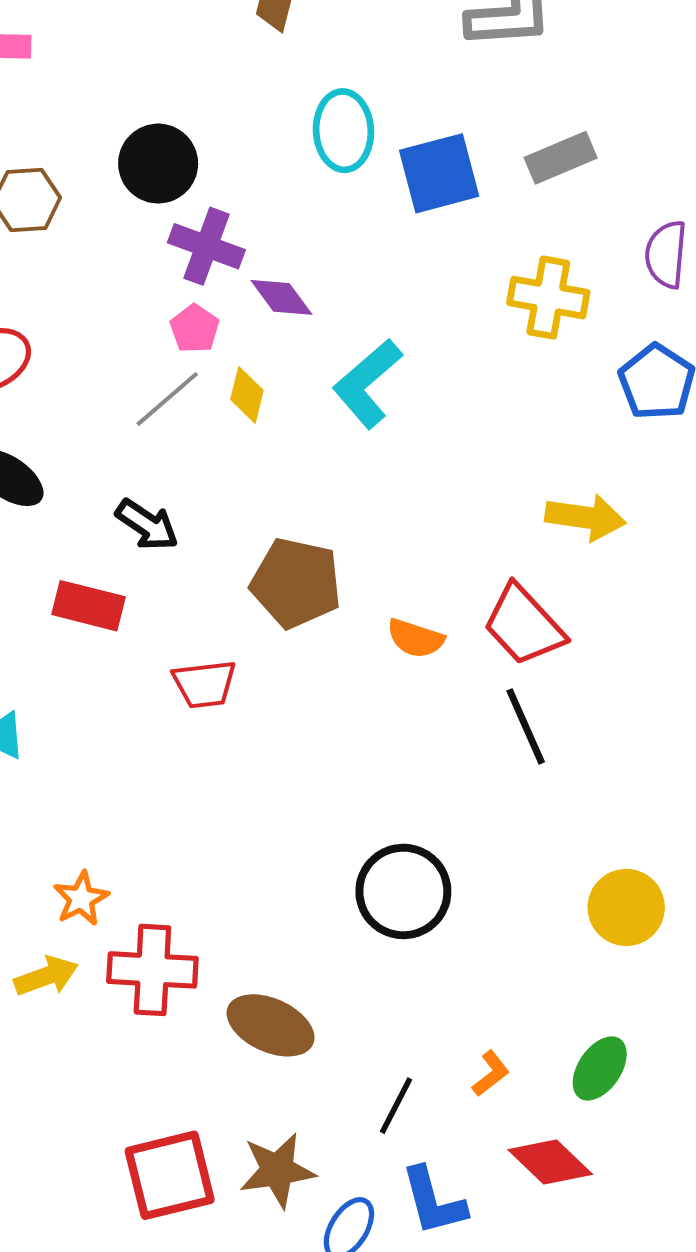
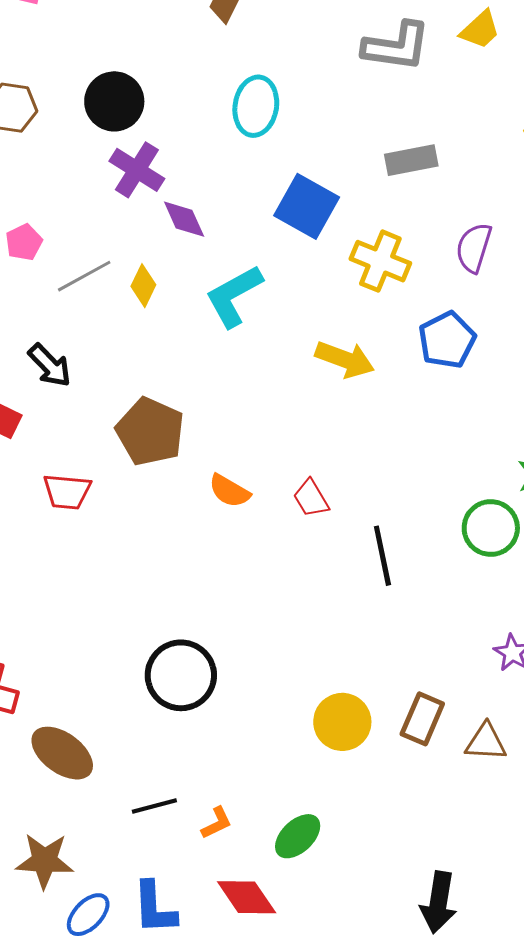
blue square: (439, 173) -> (307, 206), moved, turned 32
pink pentagon: (195, 329) -> (24, 242), moved
yellow arrow: (585, 517) -> (345, 359), moved
red trapezoid: (524, 625) -> (311, 498), size x0.6
black line: (526, 726) -> (382, 556), moved
black line: (396, 1106) -> (154, 806), moved, turned 36

